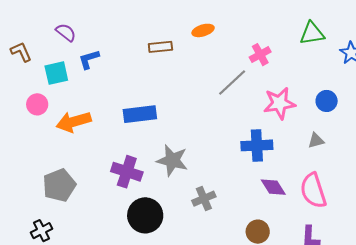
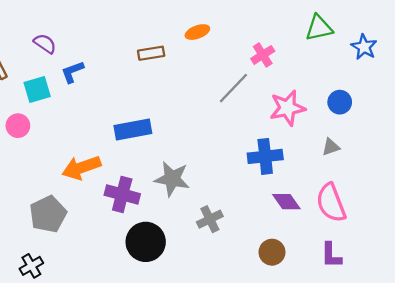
orange arrow: (74, 122) -> (81, 168), moved

